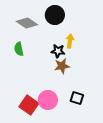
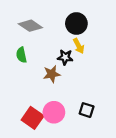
black circle: (55, 15) -> (76, 23), moved
yellow arrow: (70, 41) -> (79, 46), turned 144
brown star: (62, 66) -> (52, 74), moved

